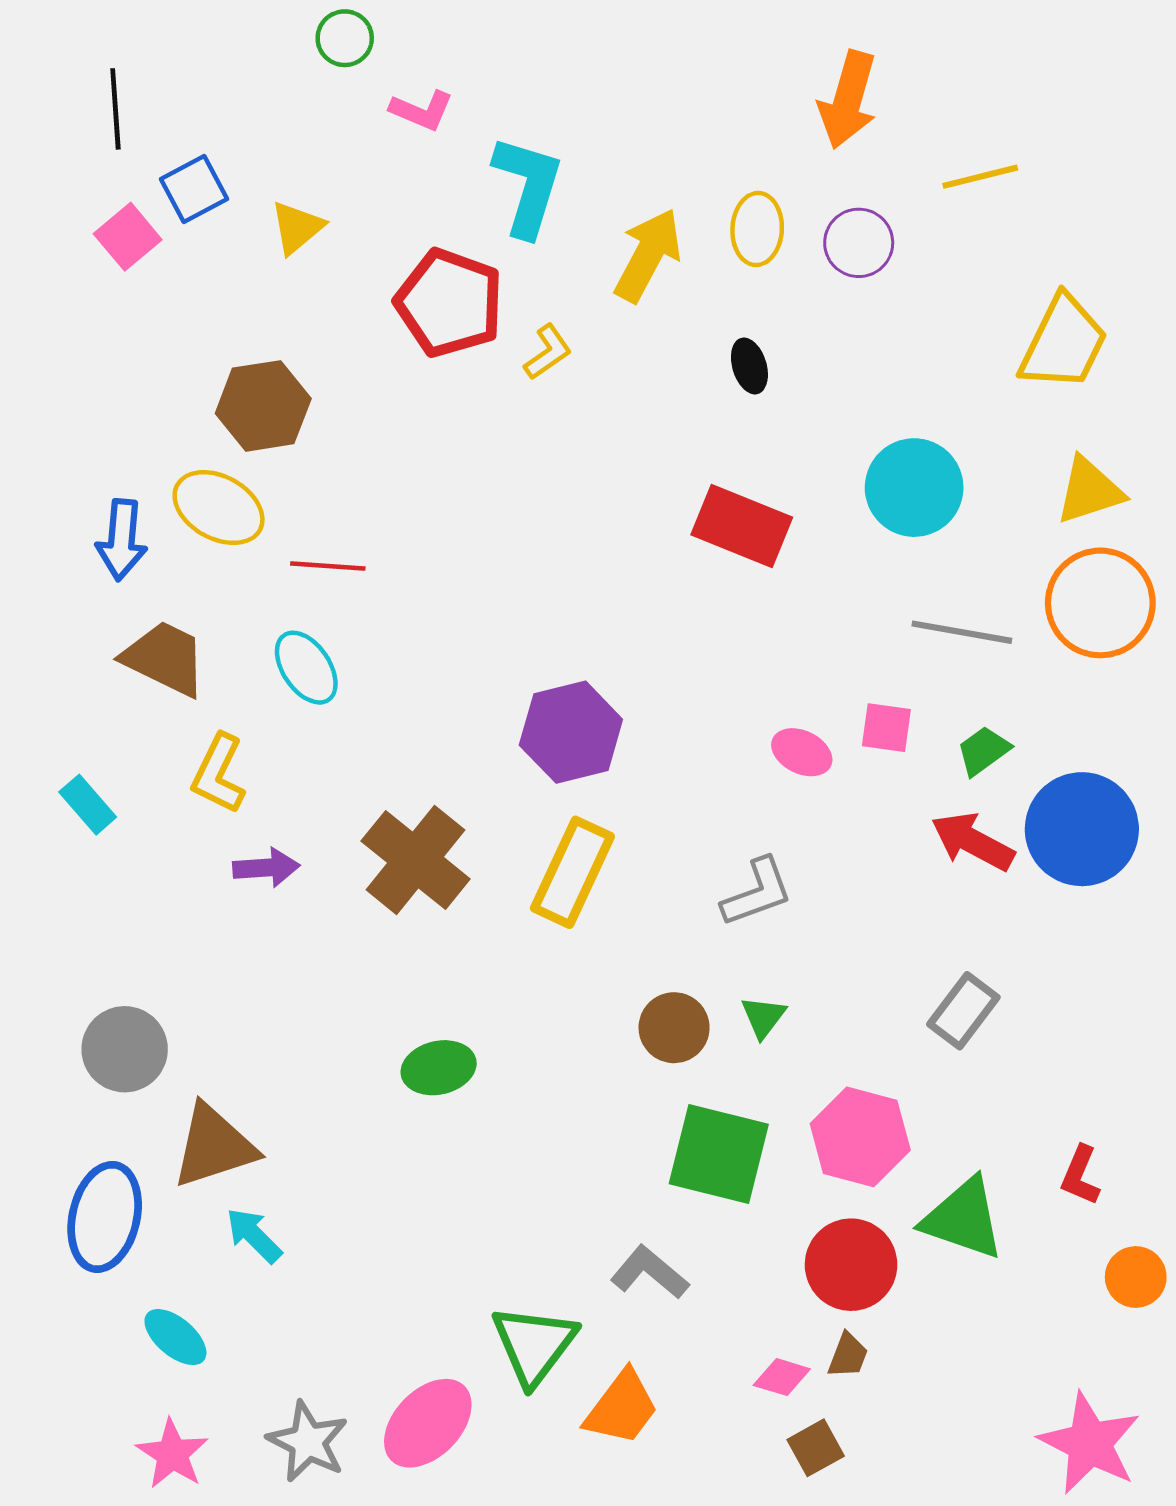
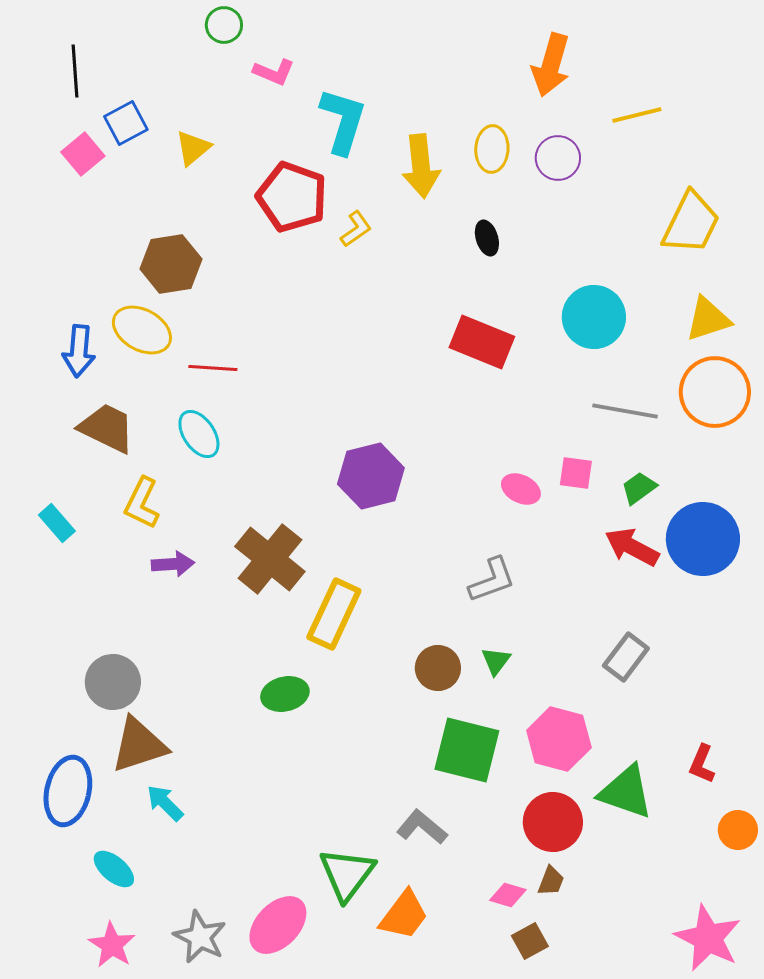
yellow arrow: (648, 255) -> (421, 166), turned 146
yellow rectangle: (572, 872) -> (334, 614), moved
gray circle: (125, 1049) -> (113, 682), moved

